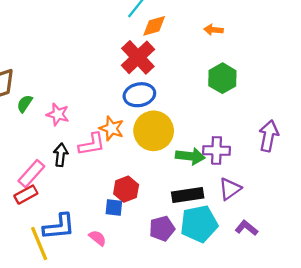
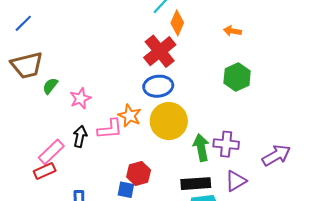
orange diamond: (154, 26) -> (177, 23), turned -55
pink star: (58, 114) -> (80, 98), turned 30
purple arrow: (269, 136) -> (276, 155), moved, turned 44
green arrow: (190, 156) -> (201, 148), turned -112

